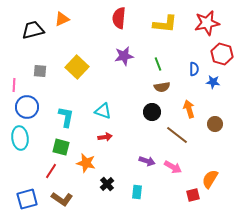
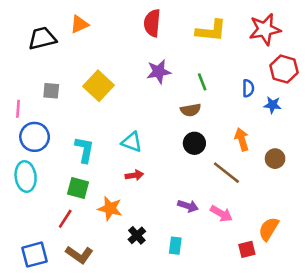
brown semicircle: (162, 87) -> (191, 110), moved

